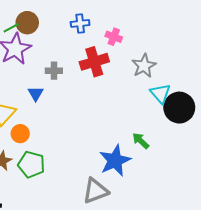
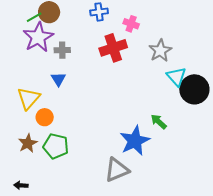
gray cross: (54, 71) -> (62, 50), moved

